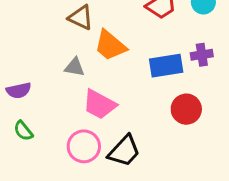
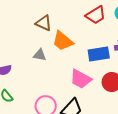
pink trapezoid: (99, 104) -> (81, 79), moved

